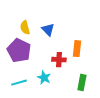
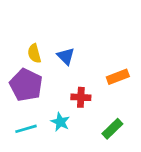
orange rectangle: (77, 49) -> (118, 77), moved, turned 63
green rectangle: (82, 83) -> (112, 129), turned 35

